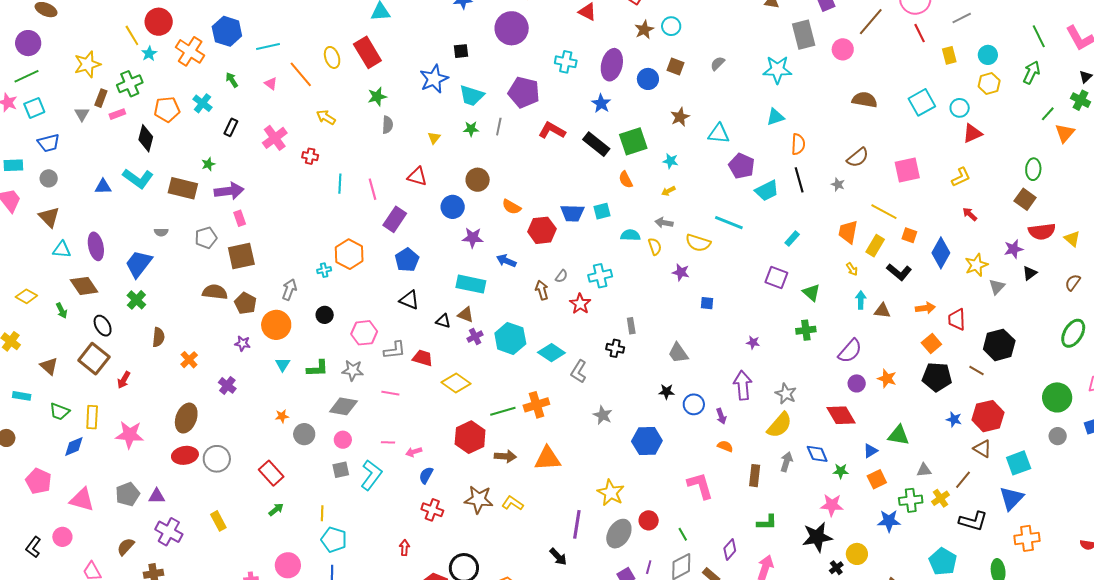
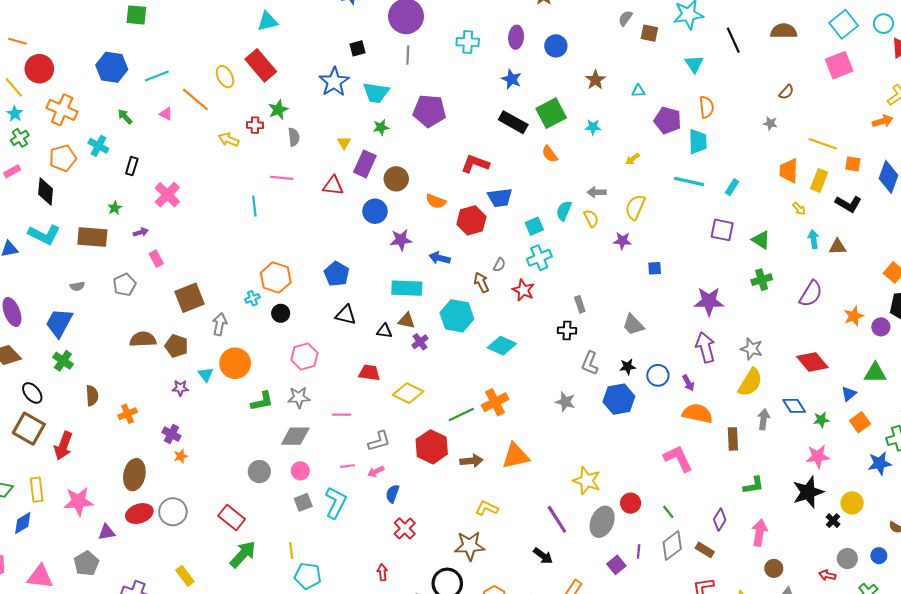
orange cross: (190, 51) -> (62, 110), moved
cyan star: (149, 54) -> (15, 114), moved
purple ellipse: (612, 65) -> (516, 37), size x0.7
brown square: (675, 66) -> (649, 33), moved
green cross: (130, 84) -> (20, 138), size x0.7
purple pentagon: (524, 92) -> (429, 111), moved
cyan triangle: (775, 117) -> (694, 64), turned -36
gray line: (499, 127) -> (408, 55), moved
red L-shape: (552, 131) -> (475, 164), moved
cyan triangle: (719, 134) -> (638, 91), size x0.6
pink cross: (275, 138) -> (167, 195), moved
orange semicircle: (798, 144) -> (706, 107), moved
red cross: (310, 156) -> (255, 125), moved
brown semicircle: (858, 157) -> (786, 92), size x0.7
pink square: (907, 170) -> (839, 65), moved
black line: (799, 180) -> (733, 40), moved
pink line: (372, 189) -> (282, 178), moved, turned -60
purple arrow: (229, 191) -> (141, 232), size x0.5
yellow arrow: (668, 191) -> (633, 159), moved
cyan trapezoid: (767, 191) -> (698, 142), turned -55
cyan square: (602, 211) -> (534, 226), moved
purple rectangle: (395, 219) -> (365, 164), moved
cyan line: (729, 223) -> (689, 181), moved
cyan semicircle: (630, 235) -> (564, 211), turned -60
yellow semicircle: (698, 243) -> (635, 207), turned 105
brown square: (241, 256) -> (189, 298), moved
orange arrow: (925, 308) -> (883, 121), moved
black circle: (325, 315) -> (281, 313), moved
orange circle: (276, 325) -> (235, 363), moved
cyan hexagon: (510, 338) -> (457, 316), moved
purple star: (753, 342) -> (709, 301), size x2.0
gray L-shape: (395, 350) -> (379, 441), moved
orange cross: (189, 360) -> (128, 414), turned 30
cyan triangle: (283, 365) -> (206, 375), moved
gray L-shape: (579, 371) -> (590, 363), moved
orange star: (887, 379) -> (854, 316), turned -30
red arrow: (124, 380) -> (63, 446), size x1.5
purple circle: (857, 383) -> (881, 327), moved
orange star: (282, 416) -> (181, 456), moved
blue hexagon: (647, 441) -> (619, 399), moved
orange semicircle: (725, 446) -> (697, 413), size x1.8
purple triangle: (157, 496) -> (107, 532), moved
brown star: (479, 499) -> (470, 546), moved
green arrow: (276, 509) -> (243, 554), size x1.8
red cross: (432, 510) -> (405, 528), turned 35
purple line: (577, 524) -> (557, 519), turned -32

